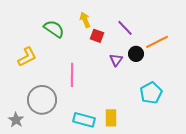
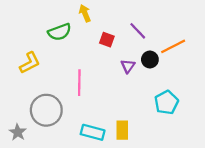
yellow arrow: (85, 20) -> (85, 13), moved
green semicircle: (54, 29) -> (60, 32), turned 125

